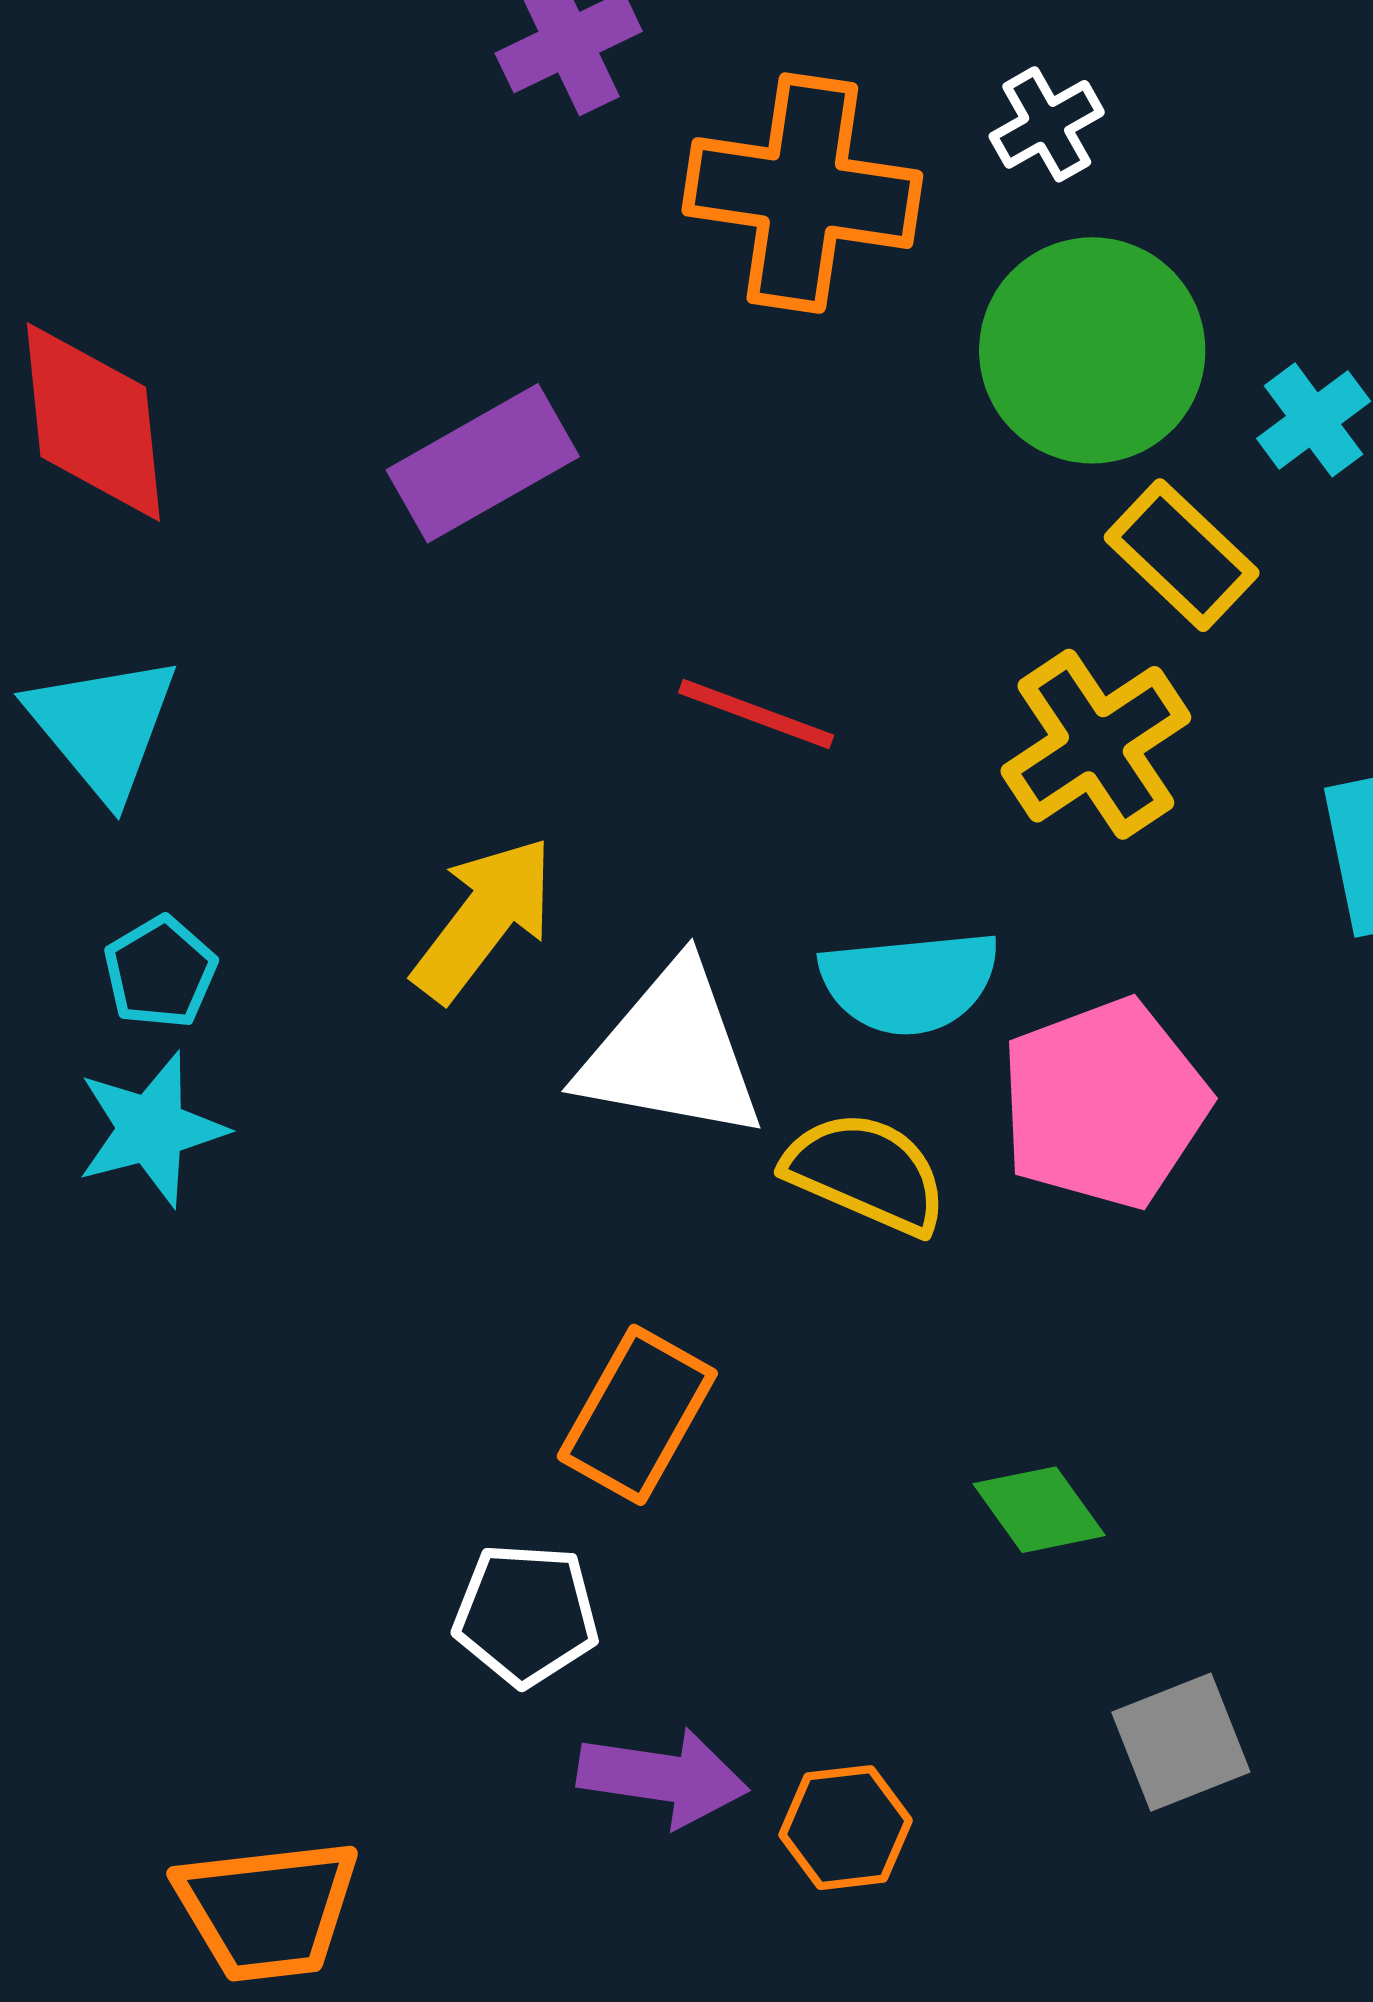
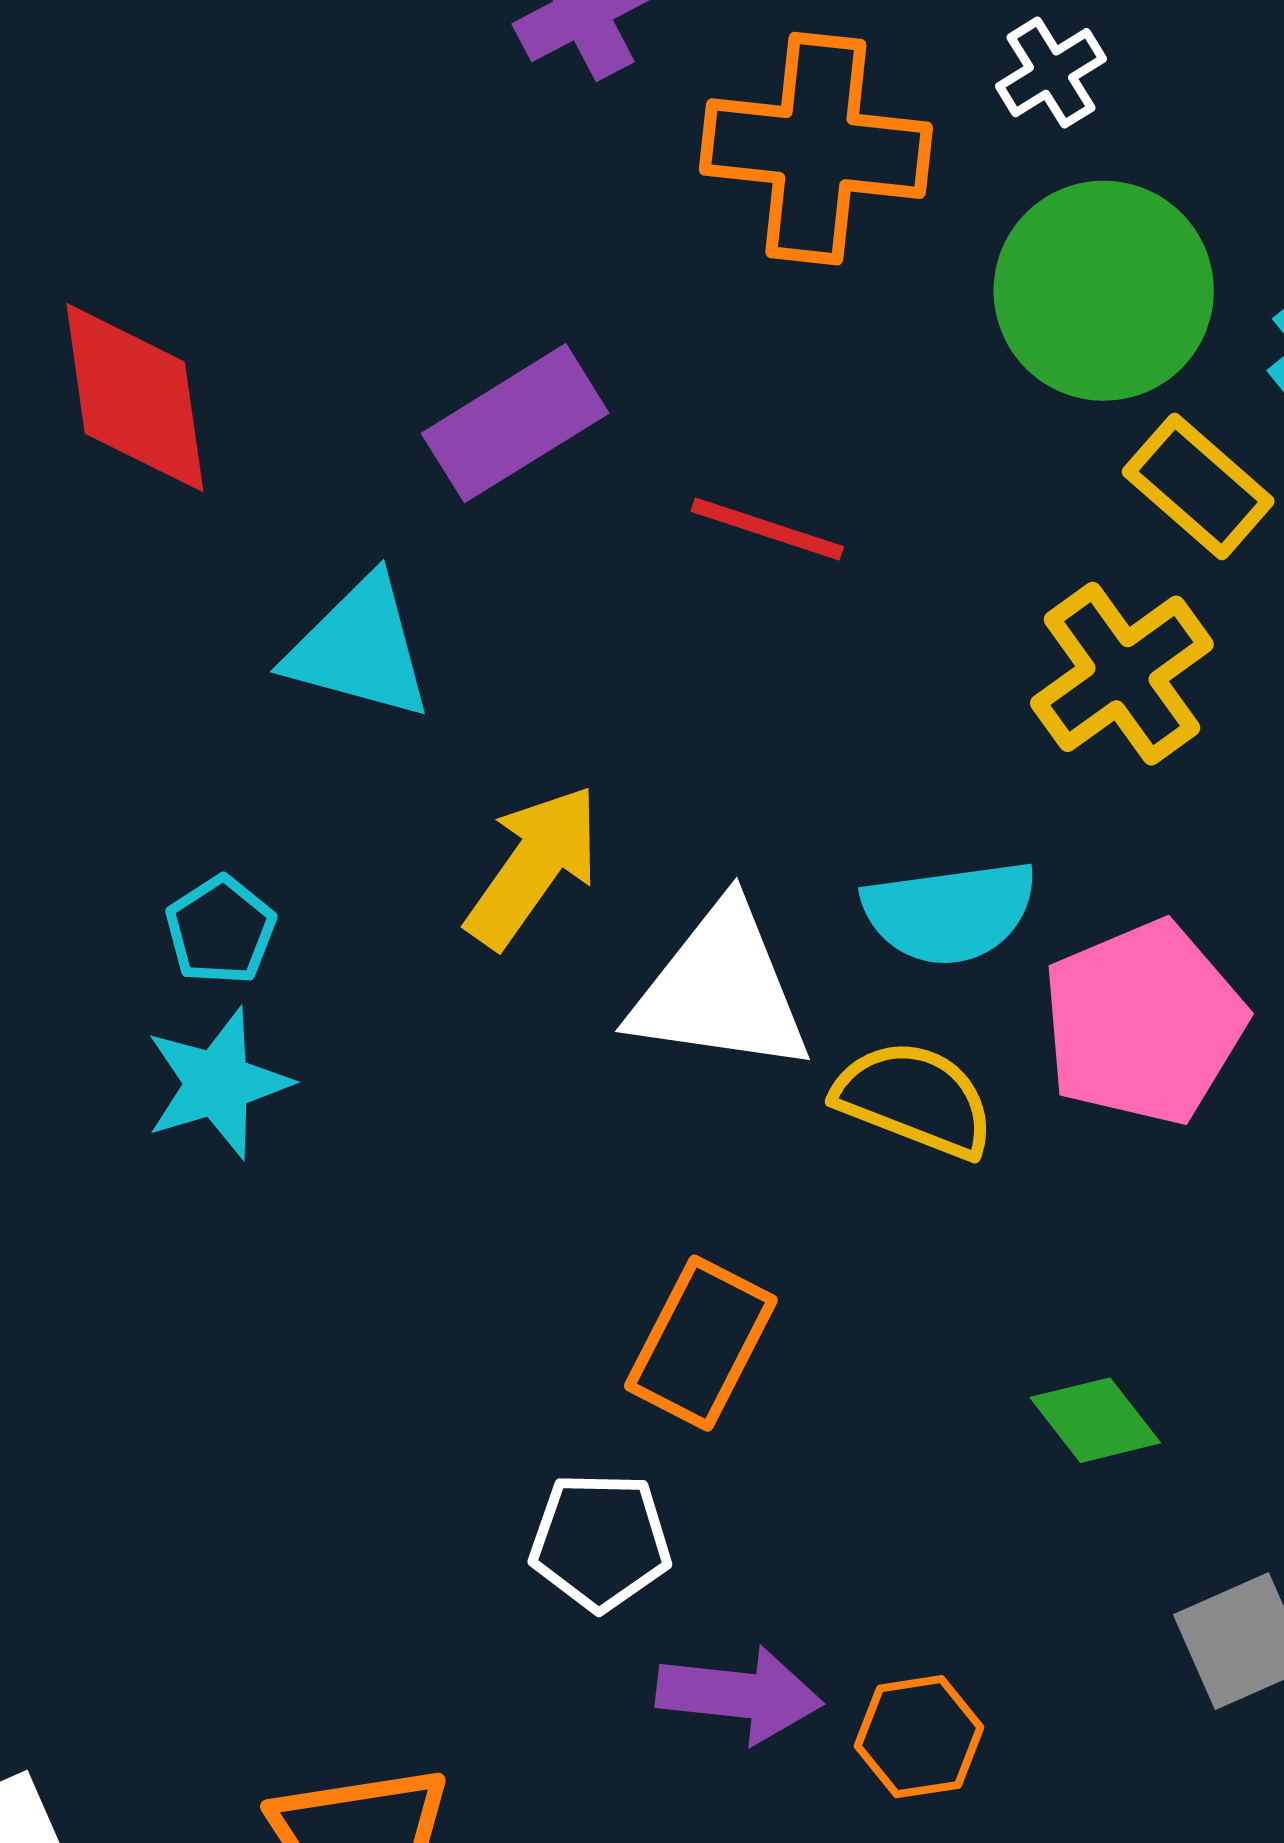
red line: (756, 714) -> (767, 529), moved
cyan triangle: (103, 727) -> (359, 648), moved, turned -33

